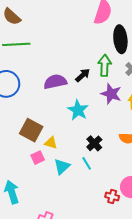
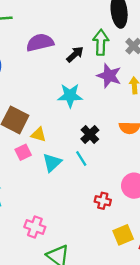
purple semicircle: (55, 82) -> (40, 42), moved
cyan star: (78, 110) -> (70, 96), turned -30
red cross: (112, 197) -> (103, 201), moved

